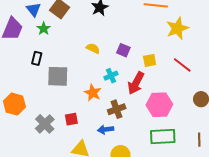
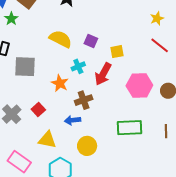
yellow star: (177, 28) -> (157, 18), moved, size x0.6
yellow semicircle: (93, 48) -> (60, 39), size x1.6
red line: (182, 65) -> (160, 45), moved
pink hexagon: (159, 105) -> (139, 86), moved
red square: (71, 119) -> (38, 110), turned -32

